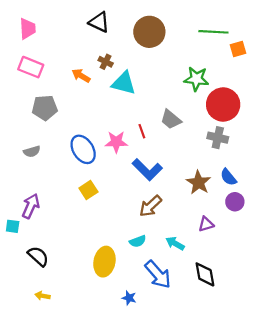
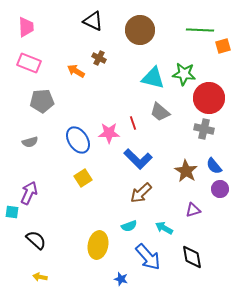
cyan triangle: (124, 83) -> (153, 78), moved

